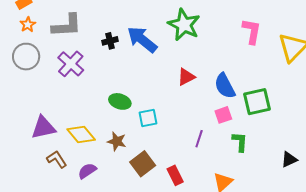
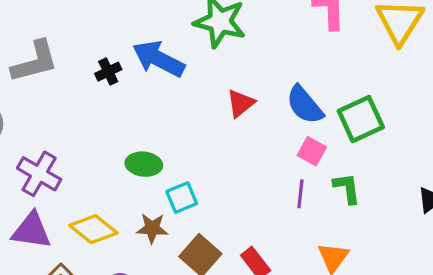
purple cross: (71, 64) -> (39, 174), moved
pink square: (223, 115) -> (312, 151), turned -30
cyan square: (148, 118) -> (182, 197), moved
purple triangle: (43, 128) -> (31, 231), turned 32
purple line: (199, 139) -> (300, 194), moved

